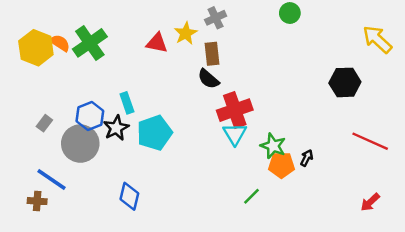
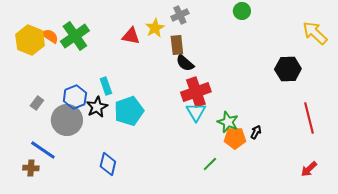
black semicircle: (208, 79) -> (185, 63), moved
red line: (370, 141) -> (309, 118), turned 52

